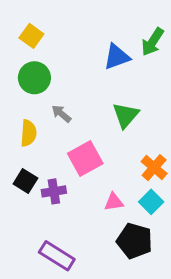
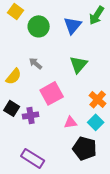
blue triangle: (117, 57) -> (73, 25), turned -30
green circle: (34, 78) -> (39, 26), moved
yellow semicircle: (28, 133) -> (14, 76), turned 36

